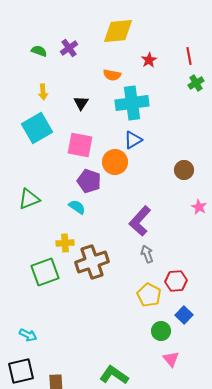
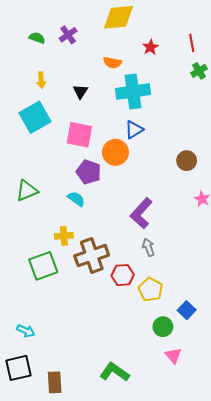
red hexagon: (176, 281) -> (123, 275), moved

